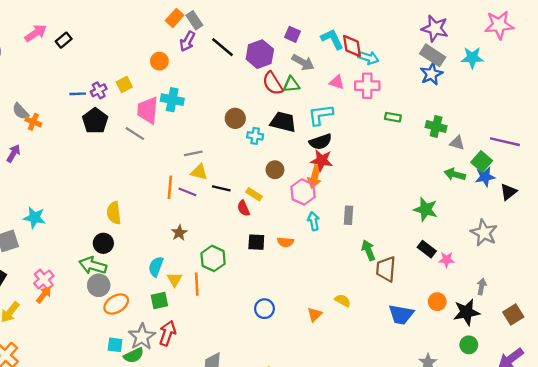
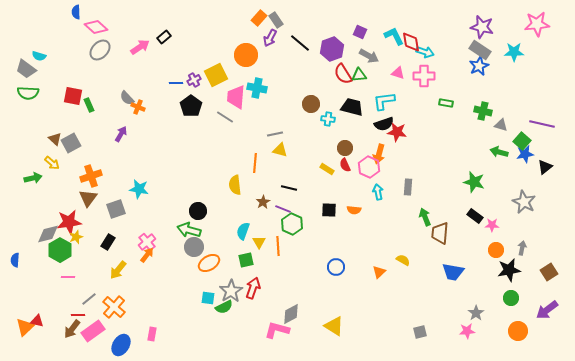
pink arrow: (36, 33) -> (140, 47), moved
orange circle: (159, 61) -> (246, 55), size x1.5
yellow square: (124, 84) -> (216, 75), size x1.6
red star: (322, 160) -> (397, 132), moved
black line: (221, 188) -> (289, 188), moved
purple line: (187, 192) -> (283, 209), moved
red semicircle: (243, 208) -> (345, 165), moved
yellow semicircle: (114, 213) -> (235, 185), moved
orange circle: (437, 302) -> (496, 250), moved

